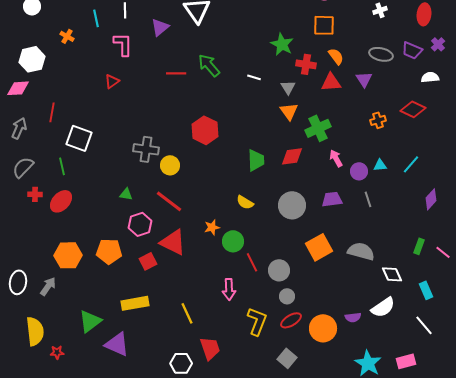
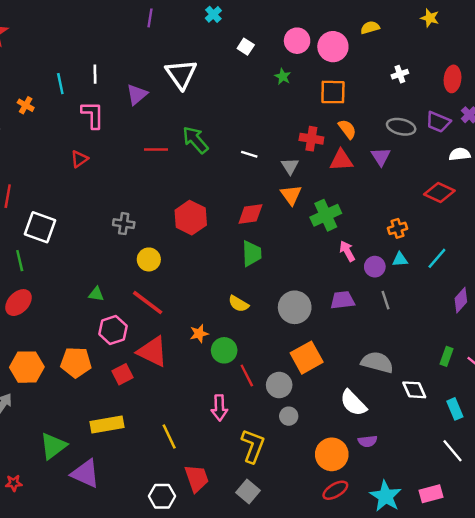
green star: (282, 44) -> (283, 77), moved, size x0.6
orange cross: (378, 120) -> (398, 228), moved
gray cross: (146, 149) -> (124, 224), moved, size x0.7
red diamond: (292, 156) -> (250, 214), moved
orange square: (319, 247) -> (307, 358), moved
white semicircle: (383, 307) -> (353, 403), moved, turned 80
red ellipse: (291, 320) -> (335, 490), moved
gray square: (287, 358) -> (248, 491), moved

